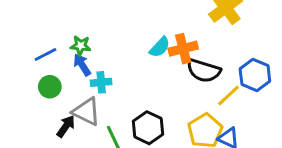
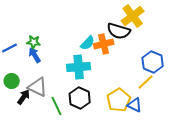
black semicircle: (204, 71) -> (119, 31), moved
cyan cross: (101, 82) -> (79, 67), moved, size x1.6
green circle: (50, 87) -> (12, 81), moved
yellow line: (229, 96) -> (146, 82), moved

